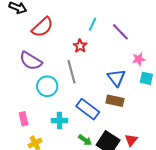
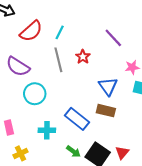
cyan line: (93, 24) -> (60, 32), moved
red star: (80, 46) -> (83, 57), moved
gray line: (72, 72) -> (58, 60), moved

